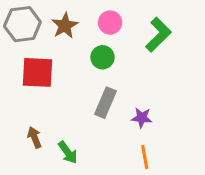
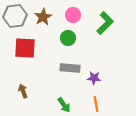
gray rectangle: (106, 103) -> (70, 68), turned 72
green arrow: (68, 152) -> (64, 105), moved

